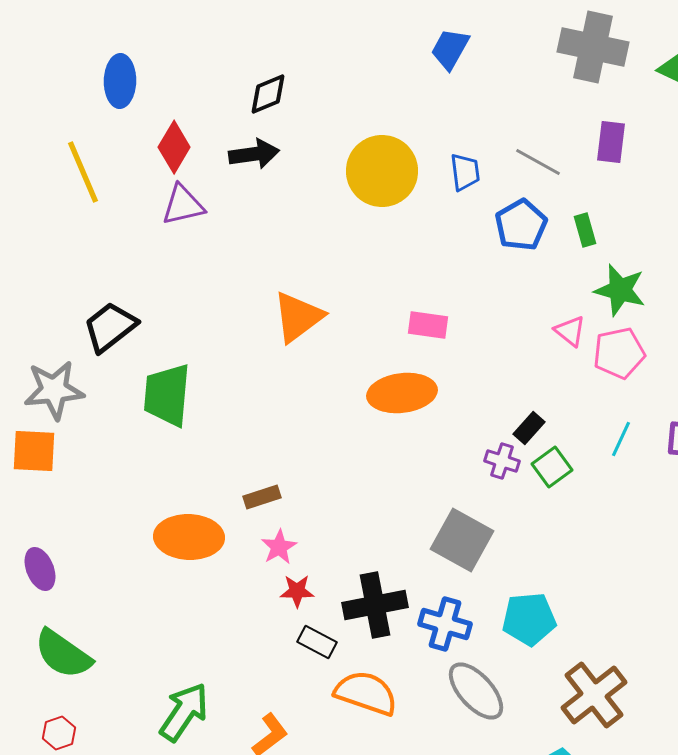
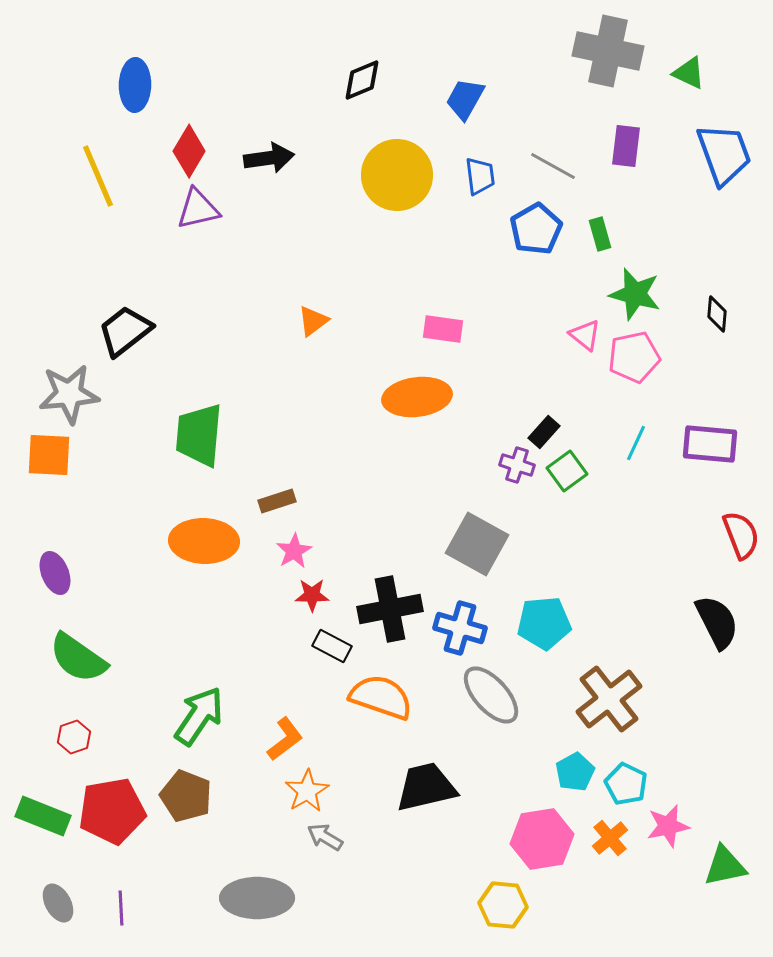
blue trapezoid: (450, 49) -> (465, 99), moved
black diamond: (268, 94) -> (362, 80), moved
orange triangle: (298, 317) -> (313, 321), size x0.6
green trapezoid: (167, 395) -> (199, 435), moved

